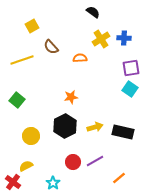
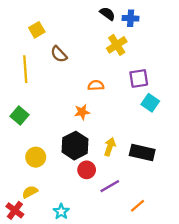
blue cross: (124, 38) -> (131, 18), moved
orange semicircle: (80, 58) -> (96, 85), moved
yellow line: (22, 60) -> (25, 69), turned -75
purple square: (131, 68) -> (139, 78), moved
yellow arrow: (95, 127) -> (110, 147), turned -56
red circle: (73, 162) -> (87, 170), moved

